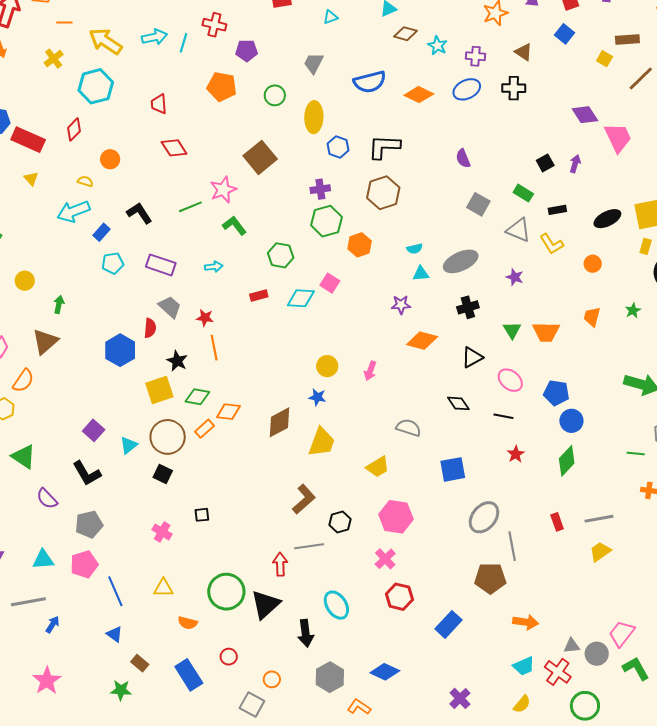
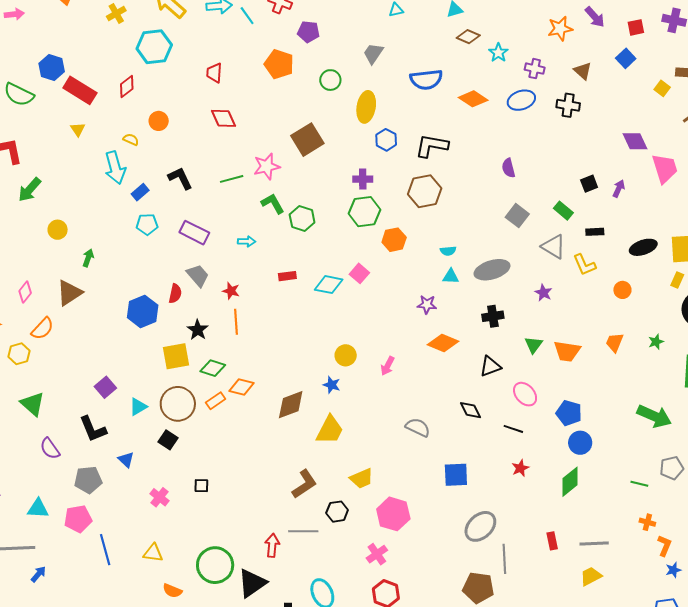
cyan line: (184, 43) -> (247, 16), turned -60
cyan arrow: (73, 211) -> (115, 168), turned -92
green hexagon: (281, 255) -> (302, 218), moved
yellow trapezoid: (378, 467) -> (362, 478), moved
blue triangle: (115, 634) -> (126, 460), moved

